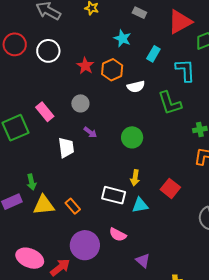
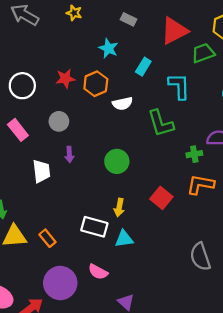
white circle: (48, 51) -> (22, 86), moved
red star: (85, 66) -> (65, 78), turned 30
purple arrow: (90, 132) -> (69, 154), turned 48
red square: (170, 188) -> (161, 198), moved

